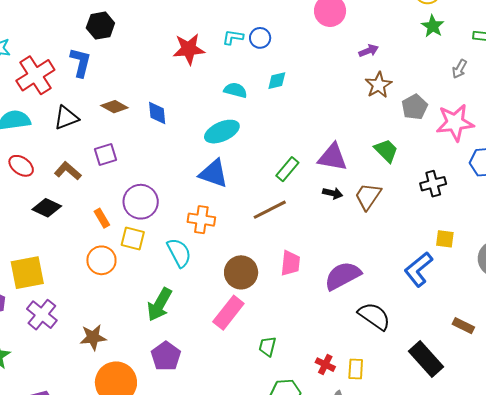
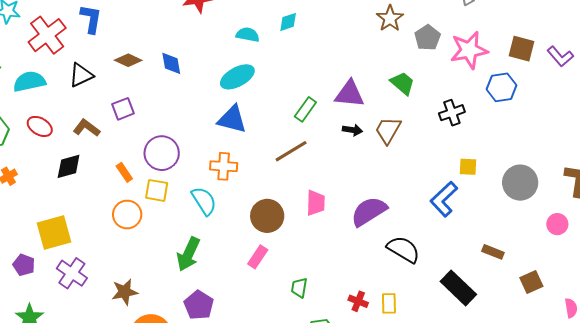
black diamond: (47, 208) -> (69, 166), turned -36
pink rectangle: (228, 313) -> (258, 257), size x0.7

